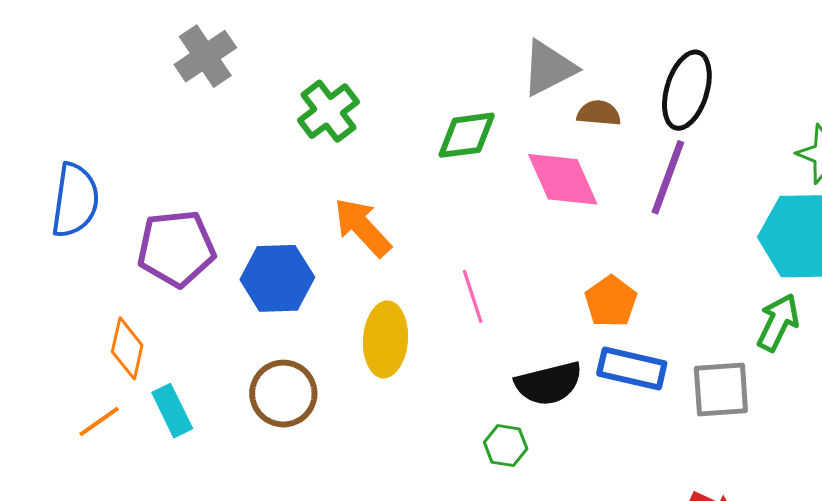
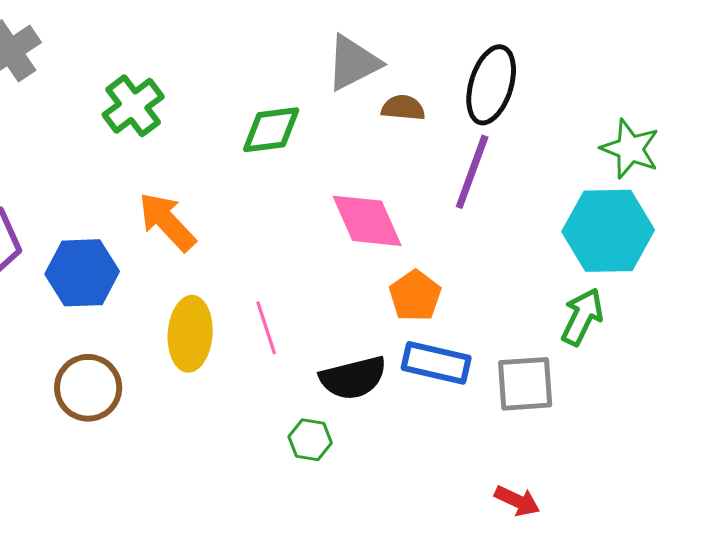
pink diamond: (563, 179) -> (367, 221), moved
pink line: (473, 296) -> (266, 328), moved

